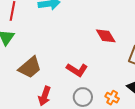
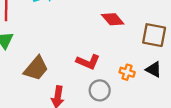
orange cross: (112, 98) -> (127, 72), moved

